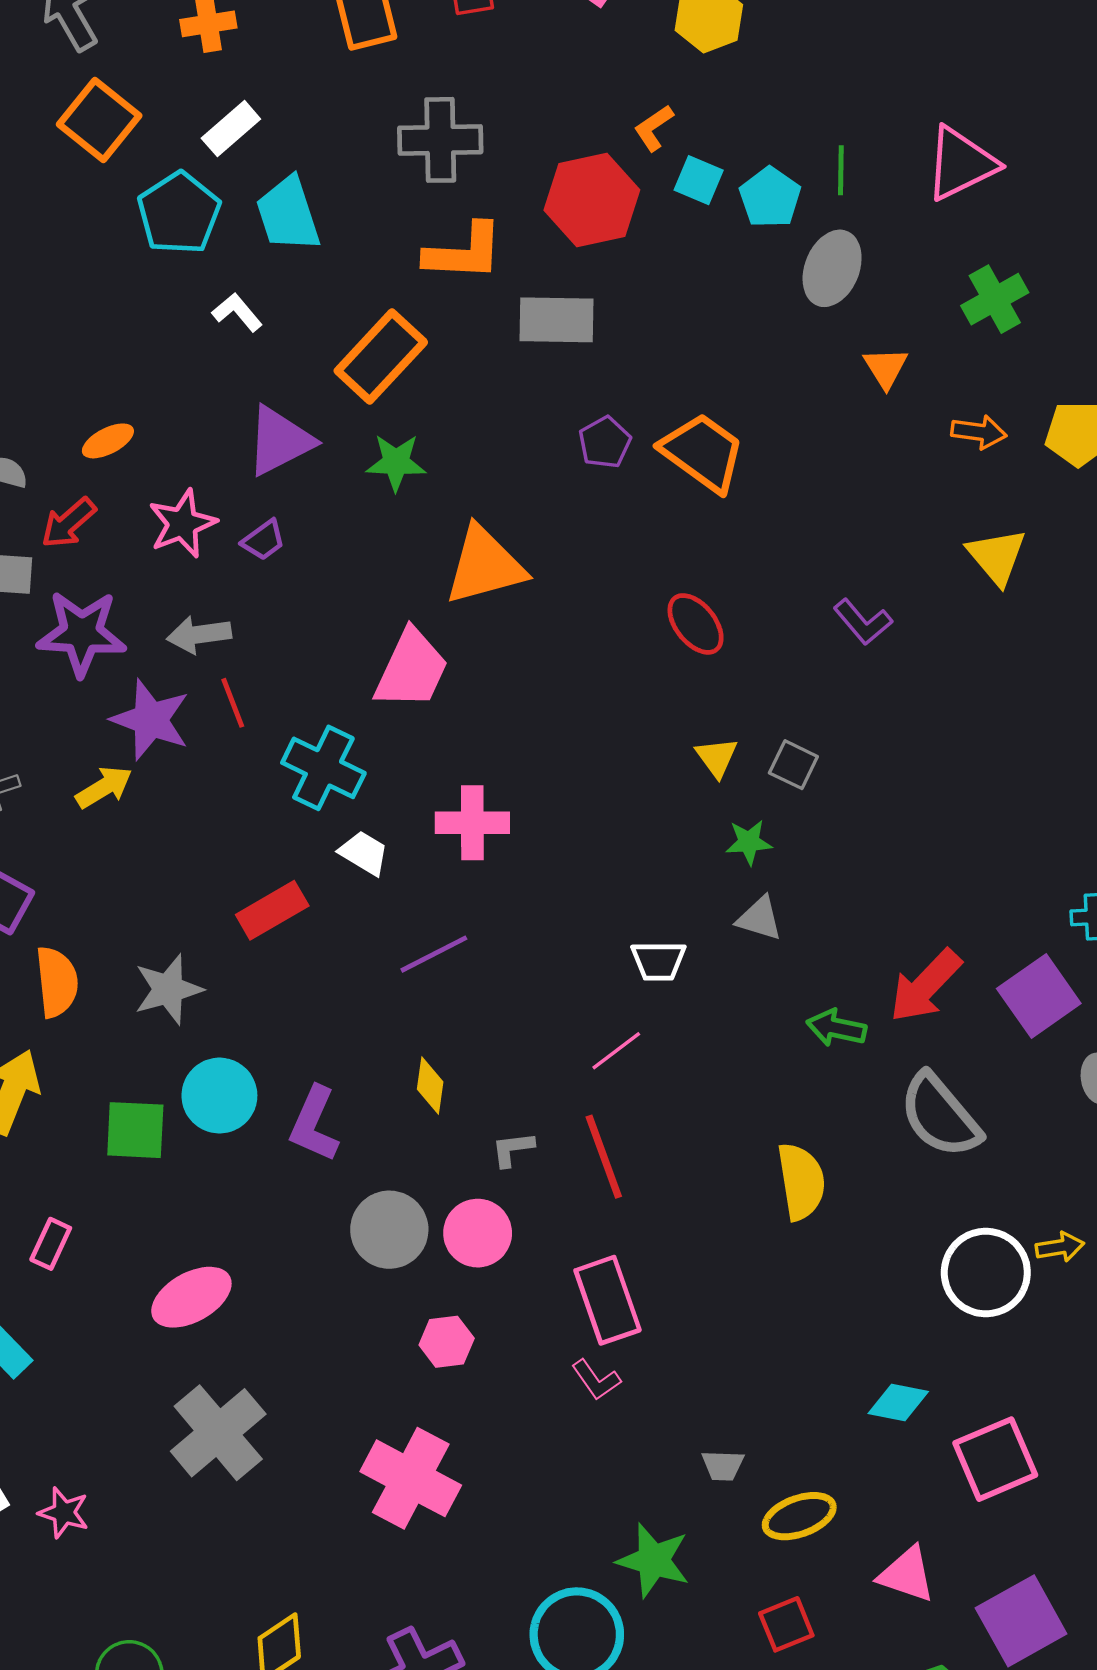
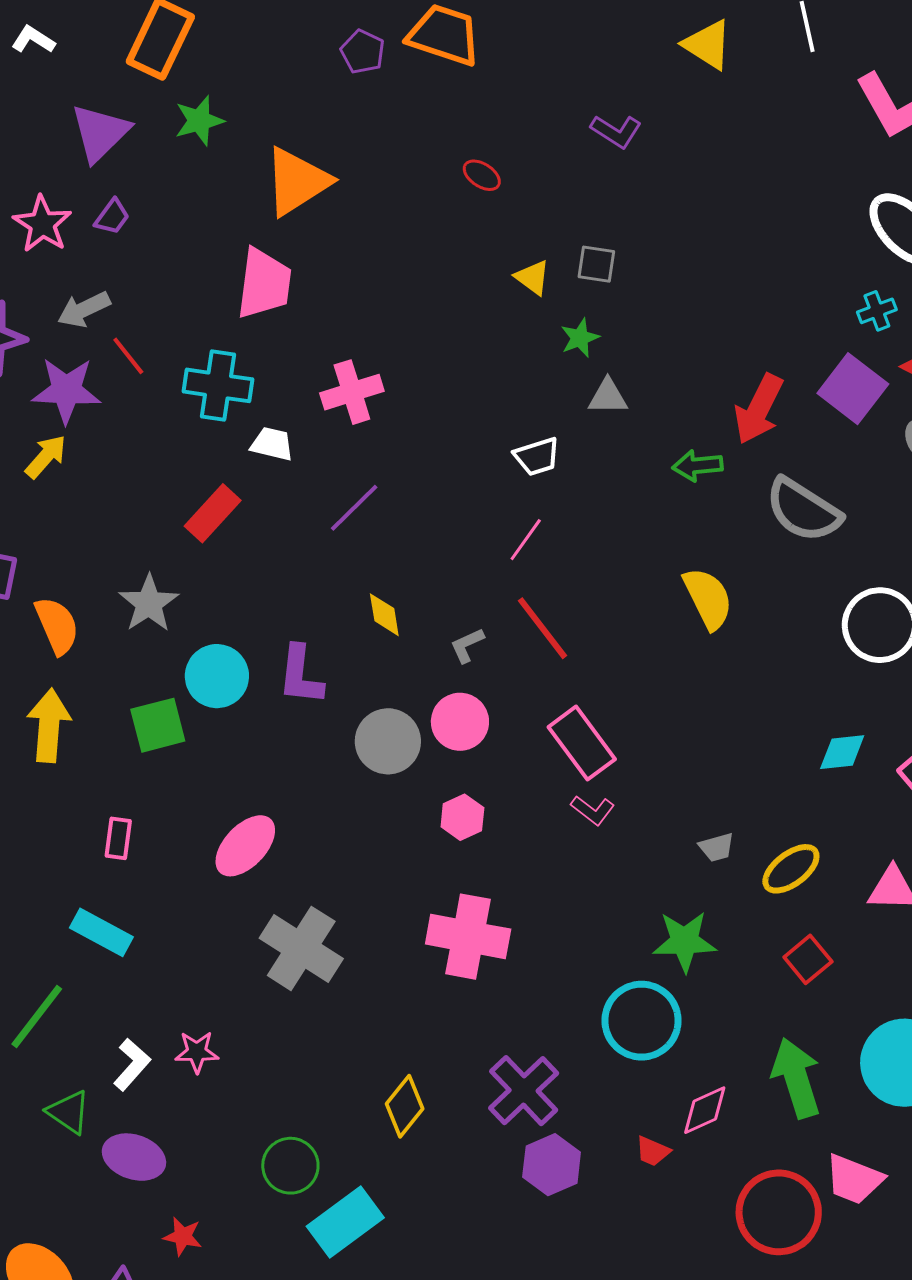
red ellipse: (696, 624) -> (482, 175), size x0.7

